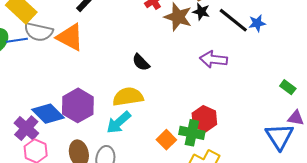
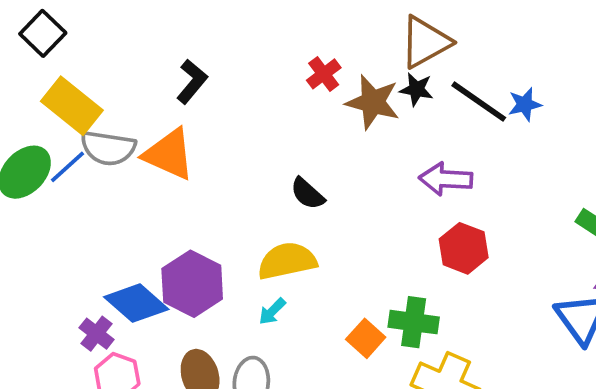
blue line: (17, 40) -> (68, 167), turned -30
red hexagon: (204, 119) -> (464, 248), moved
cyan arrow: (119, 122) -> (272, 311), size x0.6
purple cross: (26, 128) -> (97, 334), size x0.7

